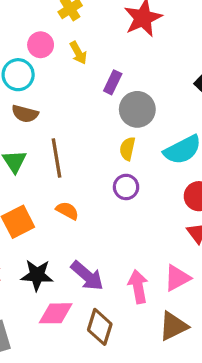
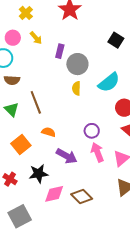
purple circle: (126, 187) -> (92, 131), moved
purple arrow: (87, 276) -> (67, 156), moved
pink arrow: (138, 287) -> (97, 152), moved
brown diamond: (100, 327) -> (82, 197), turned -50

